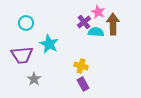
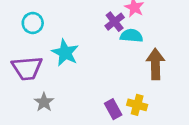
brown arrow: (113, 24) -> (155, 64), moved
yellow cross: (81, 66) -> (137, 105), moved

